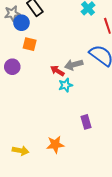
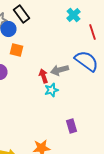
red arrow: (57, 71) -> (43, 76), turned 40

